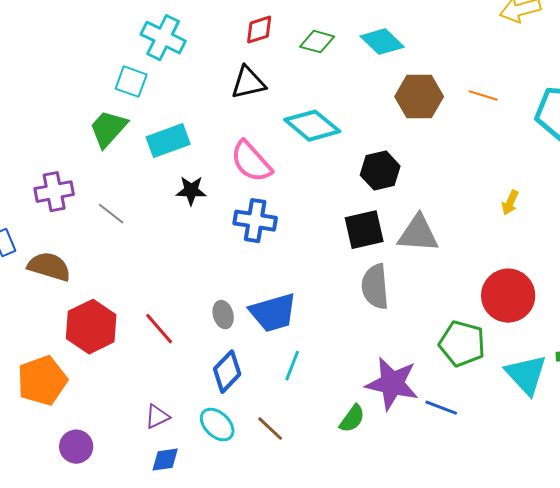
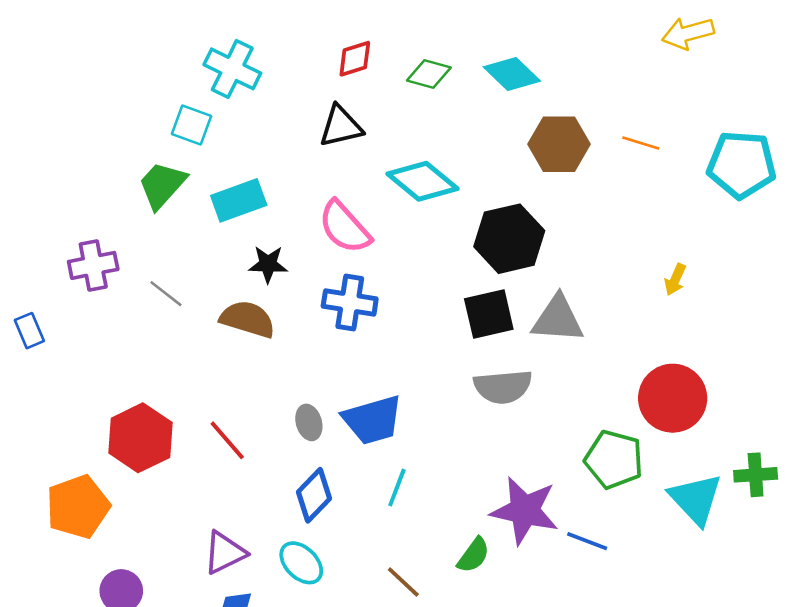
black hexagon: (380, 171) -> (509, 239), size x1.4
brown semicircle: (49, 267) -> (248, 319), moved
gray semicircle: (375, 287) -> (503, 387), turned -90
purple triangle: (157, 417) -> (225, 553), size x1.4
brown line: (270, 429) -> (403, 582), moved

